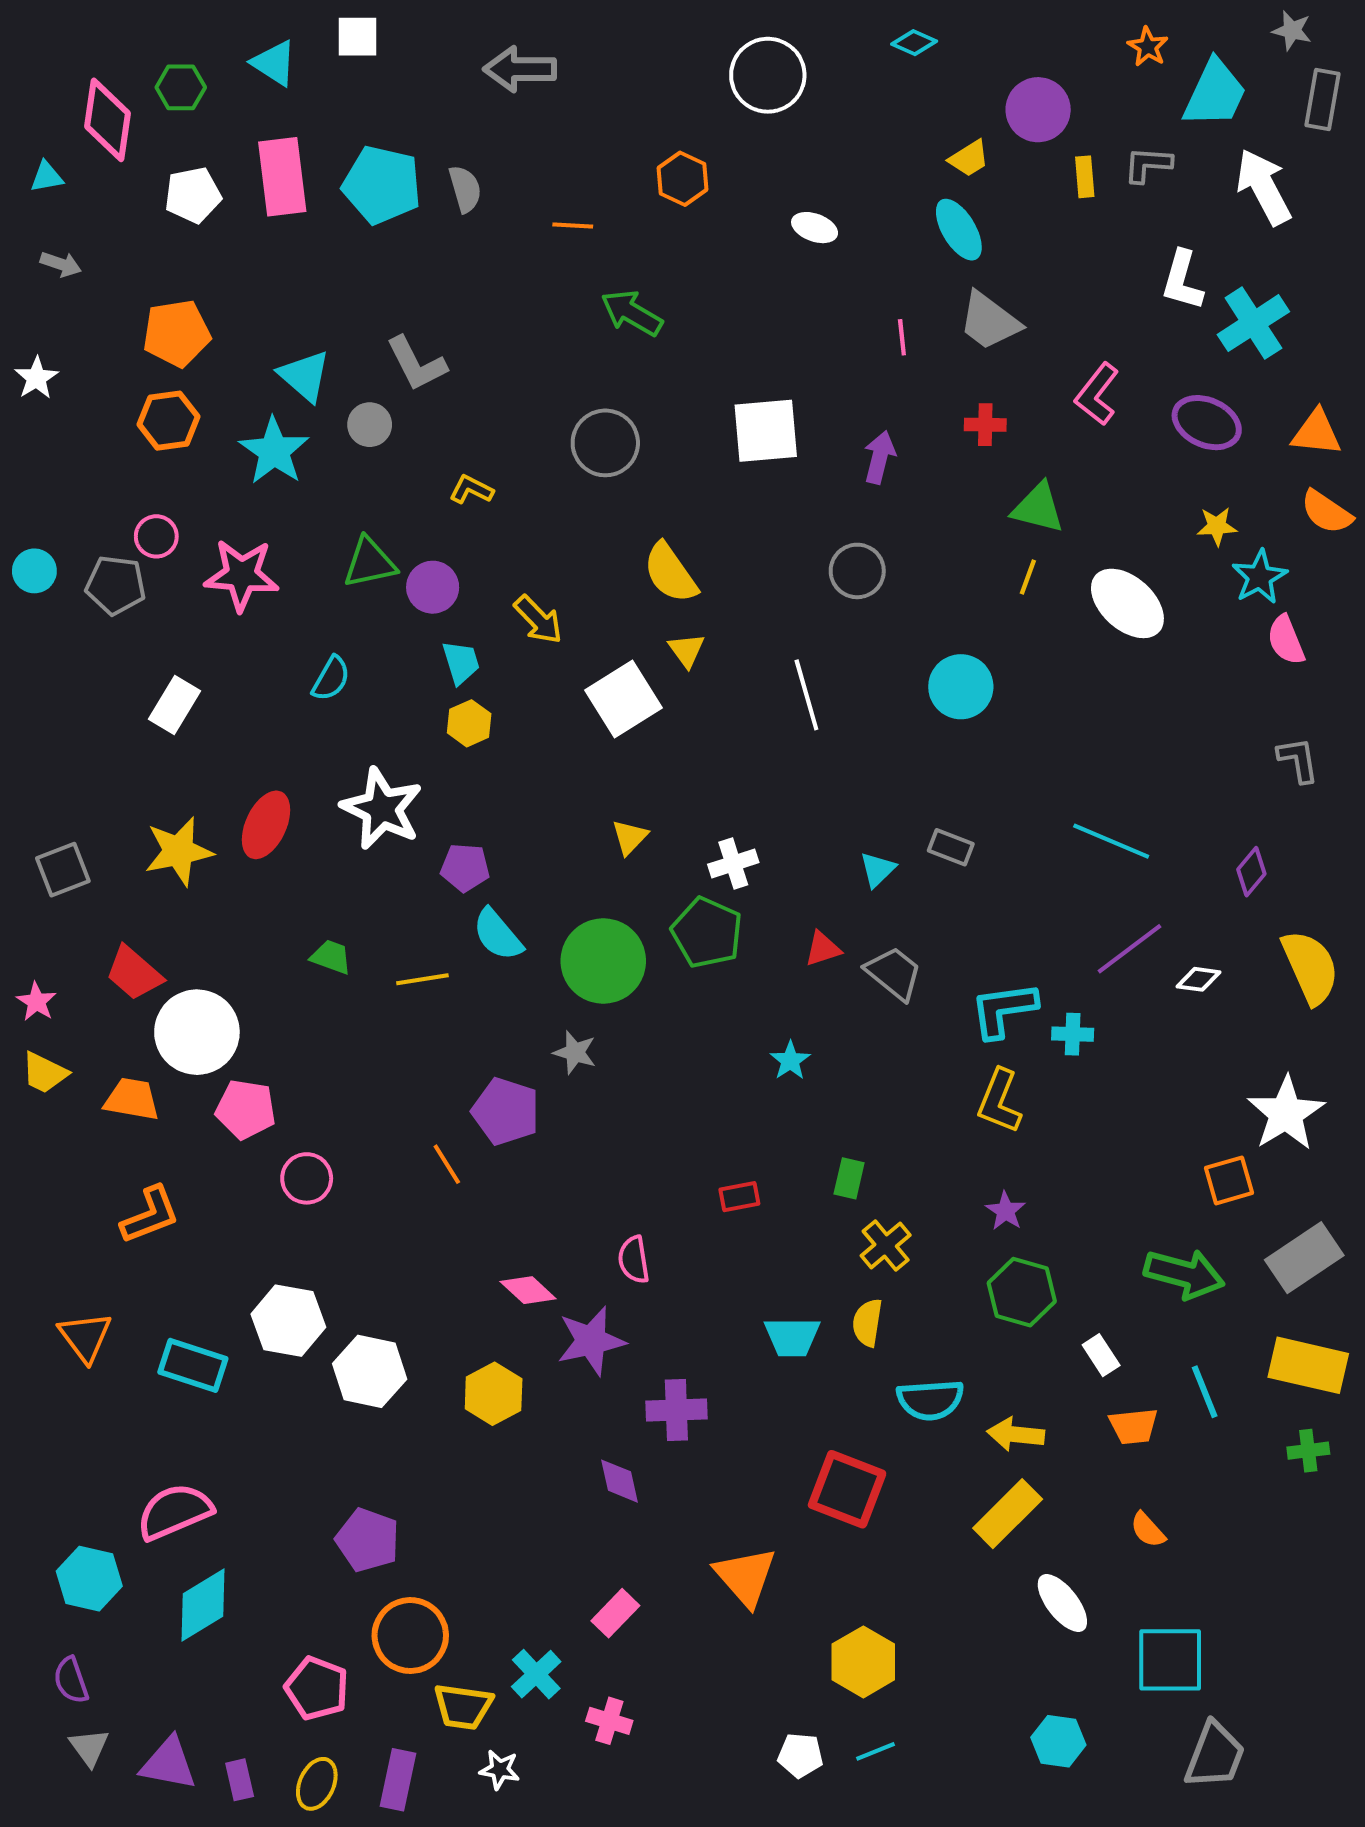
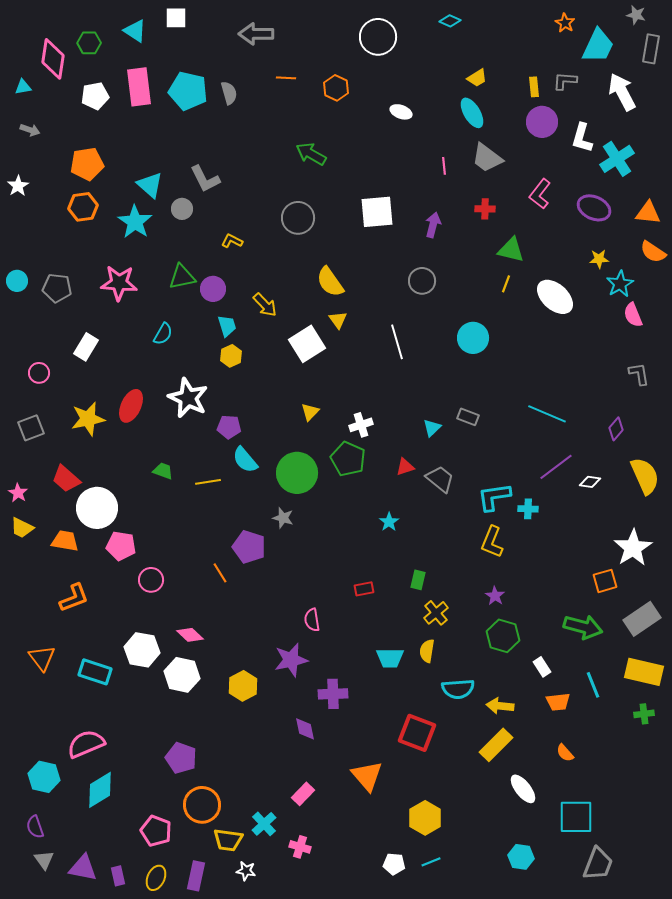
purple circle: (1038, 110) -> (542, 122), moved
orange line: (573, 226) -> (286, 78), moved
pink circle: (156, 536) -> (39, 373), moved
pink diamond: (528, 1290) -> (190, 635), moved

